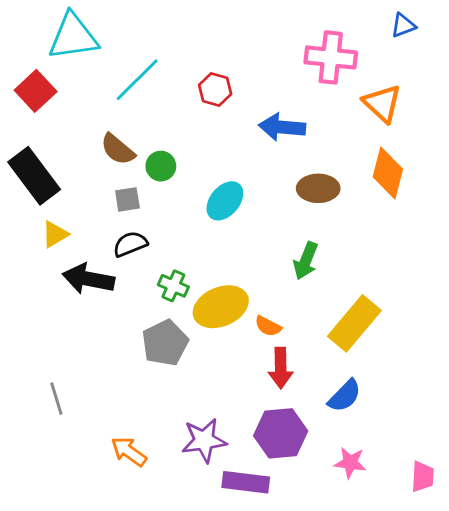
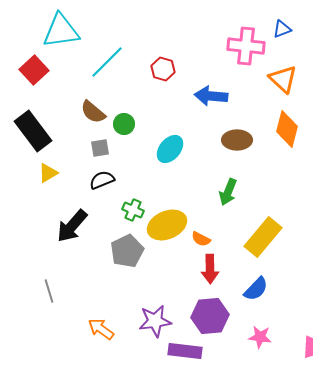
blue triangle: (403, 25) -> (282, 29), moved
black arrow: (88, 279) -> (72, 226), moved, turned -60

